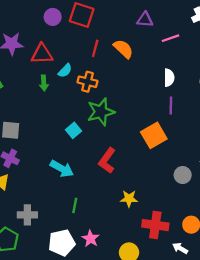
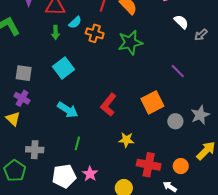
white semicircle: (169, 78) -> (181, 22), moved, turned -49
purple line: (171, 106) -> (178, 71), moved, turned -49
green star: (101, 112) -> (130, 43), moved
cyan square: (74, 130) -> (63, 68), moved, size x1.5
orange square: (154, 135) -> (152, 102), moved

